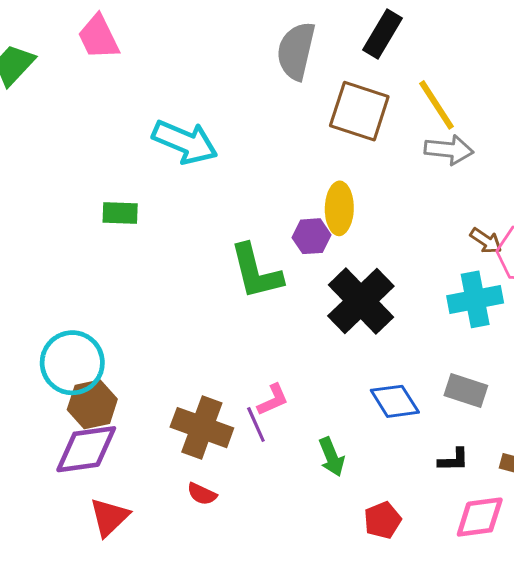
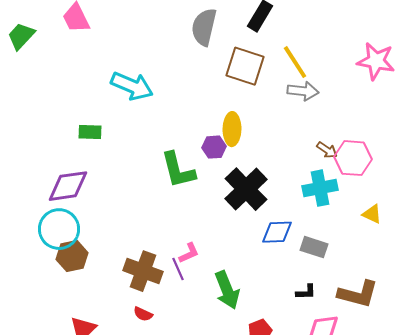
blue diamond: (395, 401) -> (277, 232), moved, turned -60
purple diamond: (86, 449) -> (68, 186), moved
green arrow: (332, 457) -> (227, 290), size x1.5

